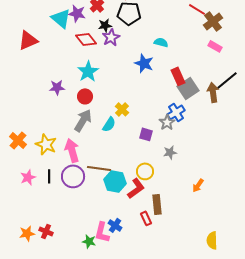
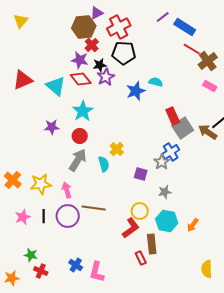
purple star: (77, 13) -> (80, 60), moved
cyan triangle: (61, 18) -> (56, 86), moved
blue star: (144, 63) -> (136, 91), moved, turned 30
brown arrow: (213, 92) -> (208, 132), turned -48
cyan semicircle: (109, 124) -> (104, 164), turned -49
yellow star: (46, 144) -> (41, 184), turned -30
pink arrow: (72, 150) -> (67, 190), size x0.7
cyan hexagon: (115, 181) -> (167, 221), moved
blue cross: (115, 225) -> (76, 265), moved
orange star: (27, 233) -> (12, 278), moved
yellow semicircle: (212, 240) -> (207, 269), moved
green star: (89, 241) -> (31, 255), moved

